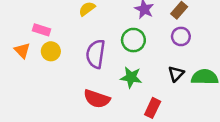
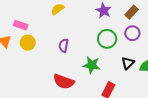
green circle: (133, 40) -> (107, 39), moved
purple semicircle: (96, 54) -> (64, 46), size x0.6

